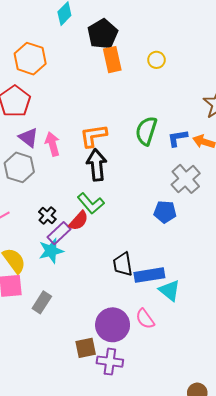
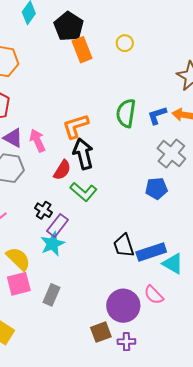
red semicircle: (79, 221) -> (62, 170), moved
purple cross: (110, 362) -> (126, 342), size x0.7

